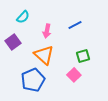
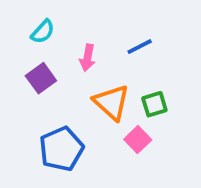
purple square: (13, 42) -> (41, 78), moved
orange triangle: (44, 55) -> (112, 102), moved

